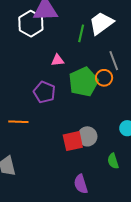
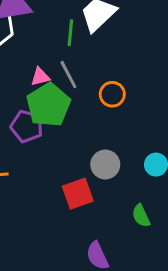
gray line: (114, 61) -> (68, 75), moved
green pentagon: (84, 82) -> (48, 105), moved
gray circle: (87, 136) -> (105, 164), moved

